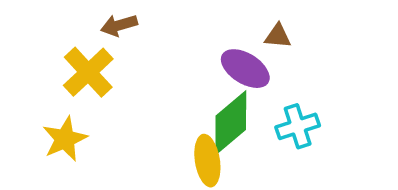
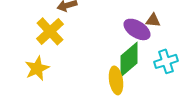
brown triangle: (278, 36) -> (153, 20), moved

